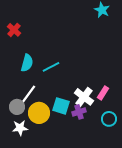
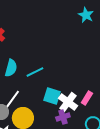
cyan square: (61, 106) -> (52, 96), moved

